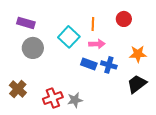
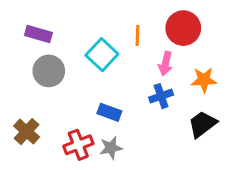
red circle: (124, 19) -> (183, 28), size x1.5
pink arrow: (97, 44) -> (166, 64), moved, turned 105
blue rectangle: (89, 64) -> (109, 112), moved
blue cross: (109, 65) -> (161, 96), turned -35

